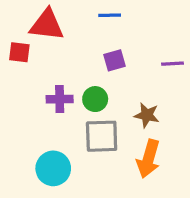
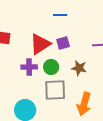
red triangle: (47, 25) -> (40, 44), moved, turned -40
brown star: (147, 115) -> (79, 68), moved

